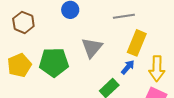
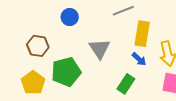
brown hexagon: (23, 22) -> (38, 46), moved
blue arrow: (128, 67) -> (139, 59), turned 105

